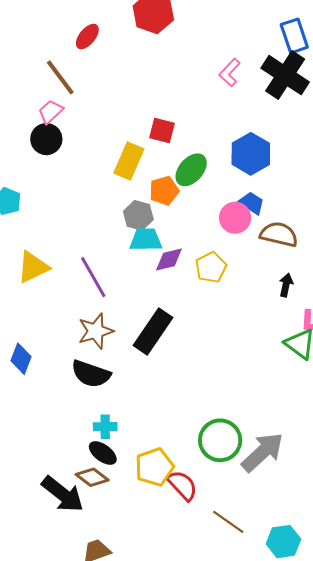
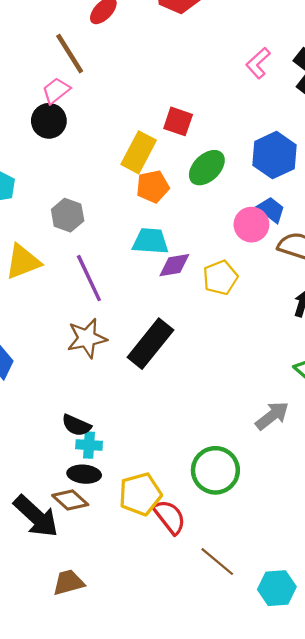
orange pentagon: (164, 191) -> (153, 187), moved
gray hexagon: (138, 215) -> (68, 215), moved
black semicircle: (91, 374) -> (76, 425), moved, size x0.7
gray arrow: (262, 452) -> (272, 416), moved, size x0.7
black ellipse: (103, 453) -> (84, 474), turned -36

